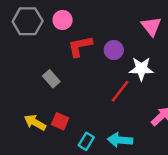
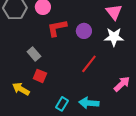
white star: (141, 69) -> (114, 37), moved
red square: (60, 121) -> (40, 76), moved

